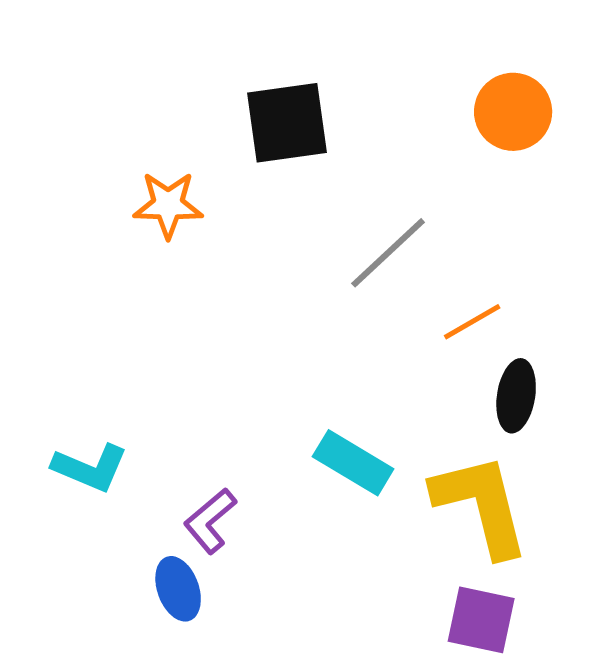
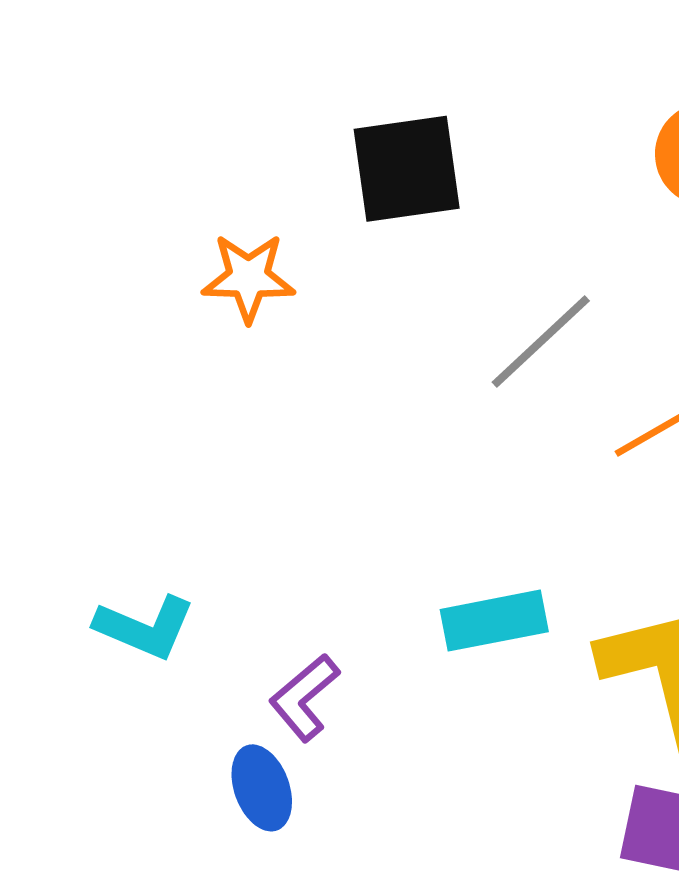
cyan rectangle: (353, 463) -> (494, 621), turned -42

